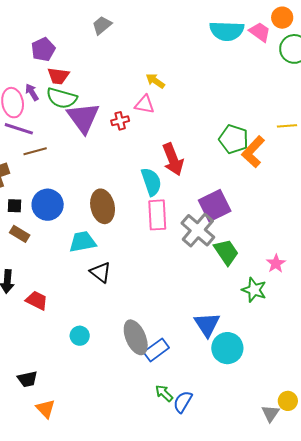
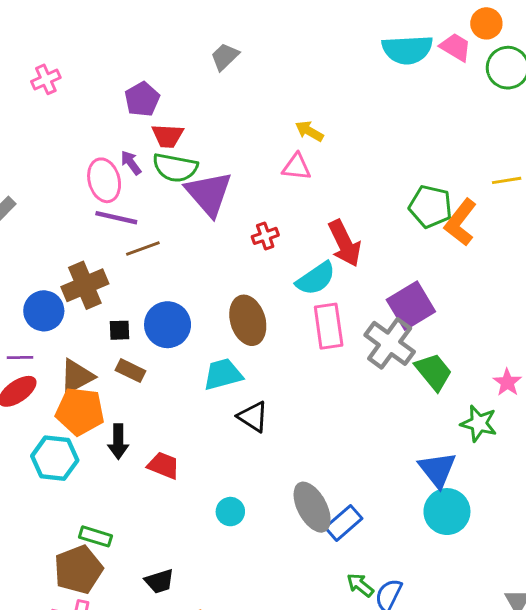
red cross: (120, 121) -> (265, 236), moved
cyan semicircle: (151, 182) -> (316, 279), turned 80
blue triangle: (207, 324) -> (437, 470), moved

